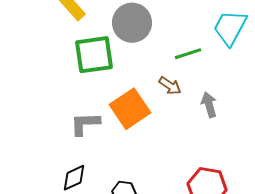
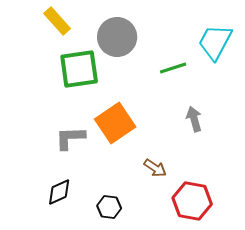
brown arrow: (170, 86) -> (155, 168), moved

